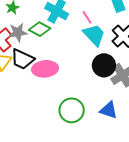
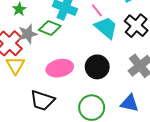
black trapezoid: (22, 59) -> (42, 100), moved
black circle: (104, 65) -> (97, 67), moved

